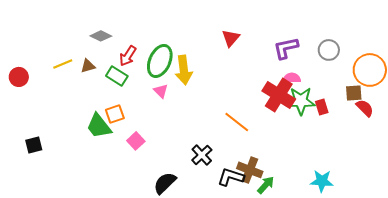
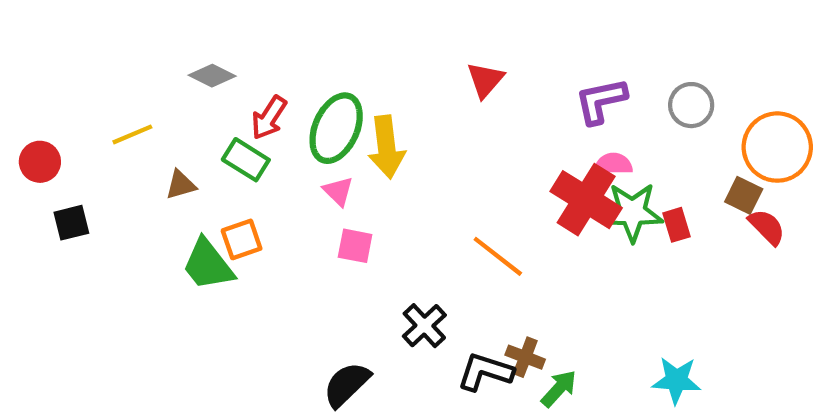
brown triangle: (88, 66) -> (181, 185), moved
brown square: (354, 93) -> (744, 195), turned 30
pink square: (136, 141) -> (355, 246), moved, turned -36
black square: (34, 145) -> (71, 223), moved
brown cross: (250, 170) -> (525, 357), size x0.7

